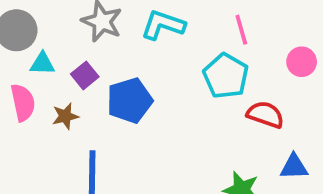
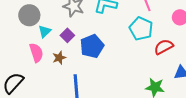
cyan triangle: (42, 64) -> (45, 31), turned -40
red semicircle: (265, 115) -> (164, 47), turned -42

